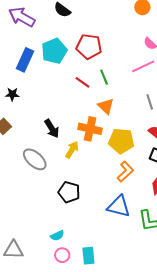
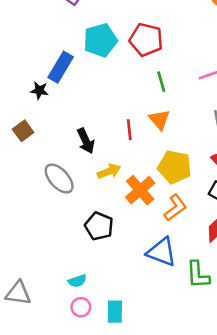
blue rectangle: (25, 60) -> (61, 67), moved
red line: (82, 82) -> (129, 130), moved, turned 42
orange cross: (90, 129) -> (140, 190), moved, turned 30
yellow arrow: (72, 150) -> (109, 171), turned 30

